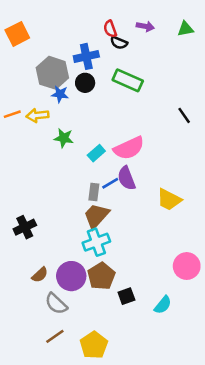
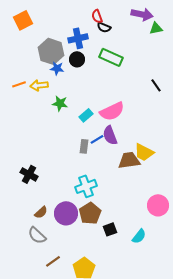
purple arrow: (145, 26) -> (142, 14), moved, size x1.5
green triangle: (185, 29) -> (156, 28), moved
brown trapezoid: (96, 216) -> (129, 160), moved, turned 40
black cross: (25, 227) -> (29, 174), turned -36
gray semicircle: (56, 304) -> (37, 235), moved

